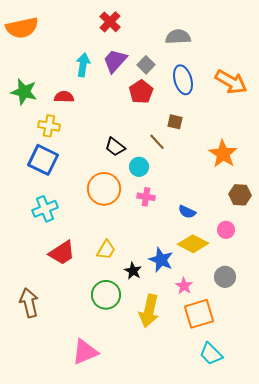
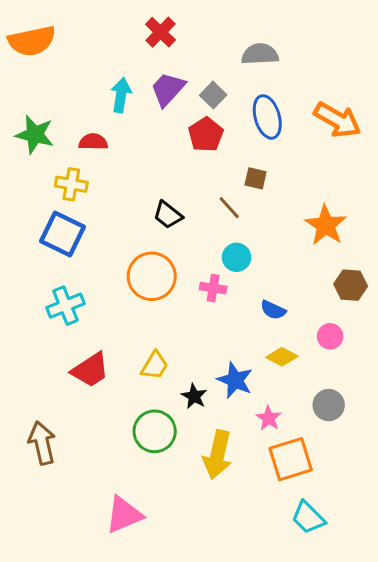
cyan circle: (139, 167) -> (237, 257), moved
yellow diamond: (193, 244) -> (282, 357), size x0.7

